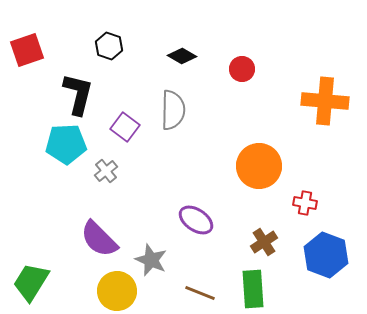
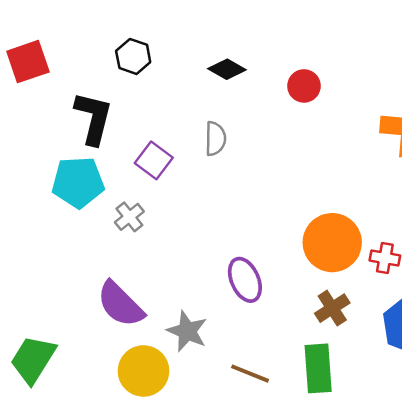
gray semicircle: (173, 110) -> (215, 139), size x0.7
orange circle: (259, 166) -> (332, 243), moved
purple ellipse: (196, 220) -> (245, 280), turned 32

